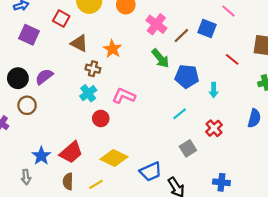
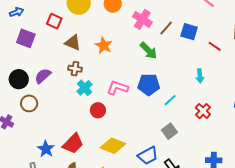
blue square: (207, 28) -> (189, 32), moved
brown cross: (93, 69) -> (75, 69), moved
blue pentagon: (187, 76) -> (149, 85), moved
gray square: (188, 148) -> (169, 131), moved

